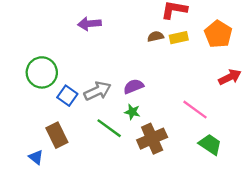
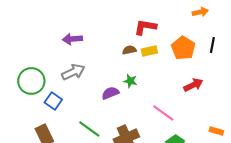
gray arrow: (98, 91) -> (73, 72), moved
green star: (132, 112) -> (130, 81), moved

